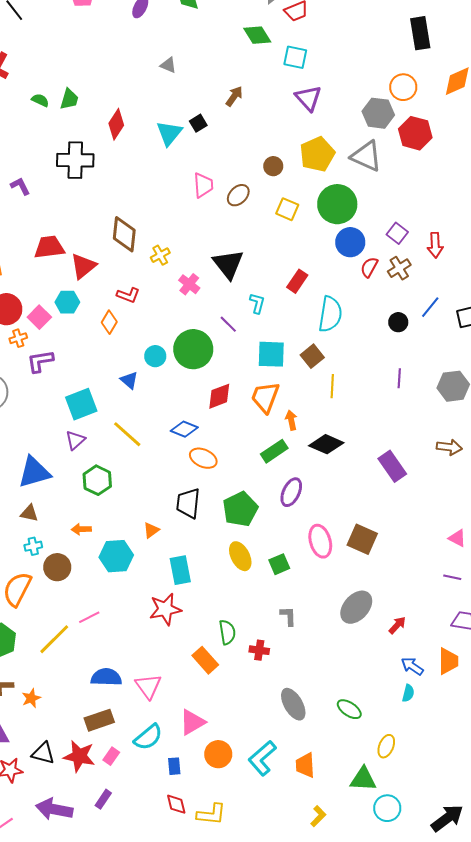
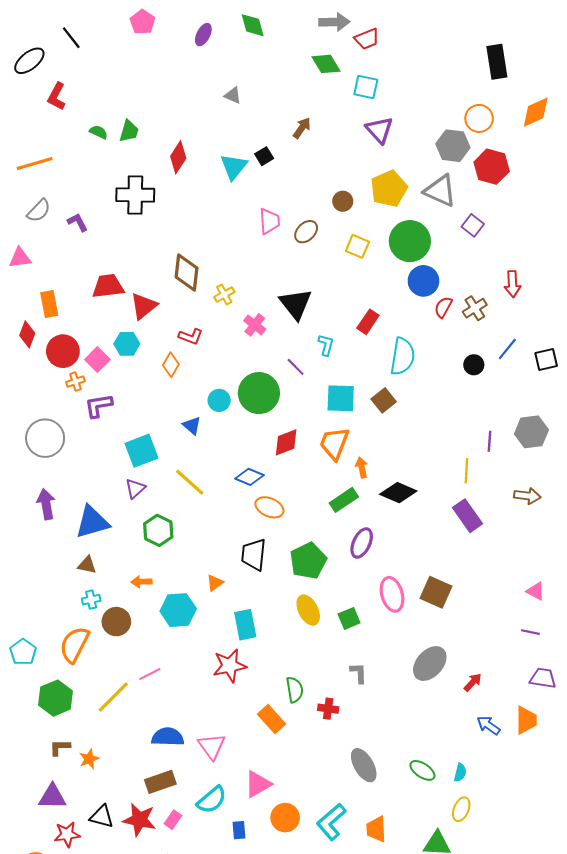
purple square: (397, 233) -> (473, 225), moved
purple line: (399, 378) -> (490, 441), moved
yellow line: (332, 386) -> (466, 471), moved
cyan semicircle: (408, 693) -> (460, 773), moved

